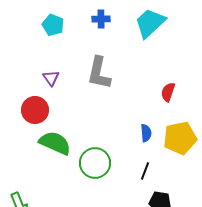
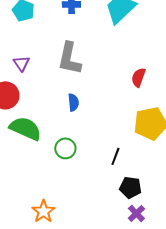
blue semicircle: (146, 133) -> (73, 102), moved
green circle: (95, 163) -> (65, 148), size x0.7

